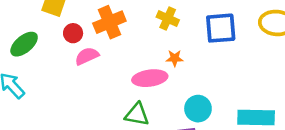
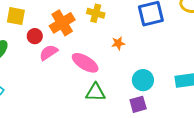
yellow cross: (168, 18) -> (96, 13), moved
pink ellipse: (150, 78) -> (85, 63), moved, turned 48

